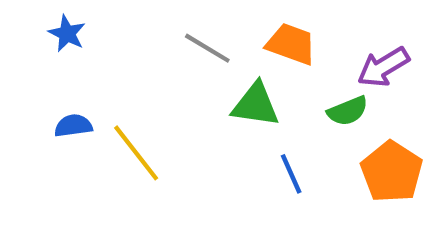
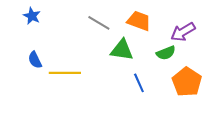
blue semicircle: (73, 126) -> (35, 60), turned -108
yellow line: (136, 153) -> (65, 73), turned -52

